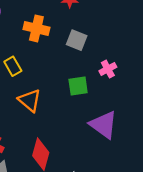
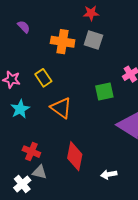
gray square: (77, 40) -> (93, 40), moved

